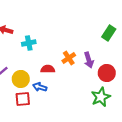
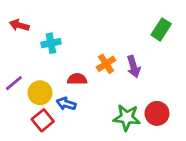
red circle: (107, 73) -> (157, 113), moved
green star: (101, 97) -> (127, 118), moved, turned 30
red square: (23, 99) -> (43, 120), turned -35

